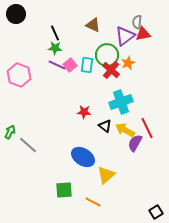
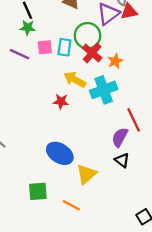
orange star: (128, 63) -> (115, 61), moved
purple line: (57, 65) -> (19, 54), moved
pink square: (70, 65) -> (45, 47), turned 32
black triangle: (105, 126) -> (122, 160), moved
yellow arrow: (125, 130) -> (75, 80), moved

